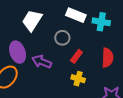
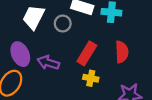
gray circle: (62, 38) -> (63, 23), moved
red rectangle: (76, 56) -> (87, 53), size x1.5

